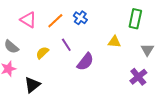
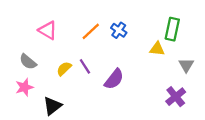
blue cross: (80, 18) -> (119, 30), moved
orange line: (55, 21) -> (91, 31), moved
yellow triangle: (114, 42) -> (157, 49), moved
purple line: (66, 45) -> (85, 66), moved

